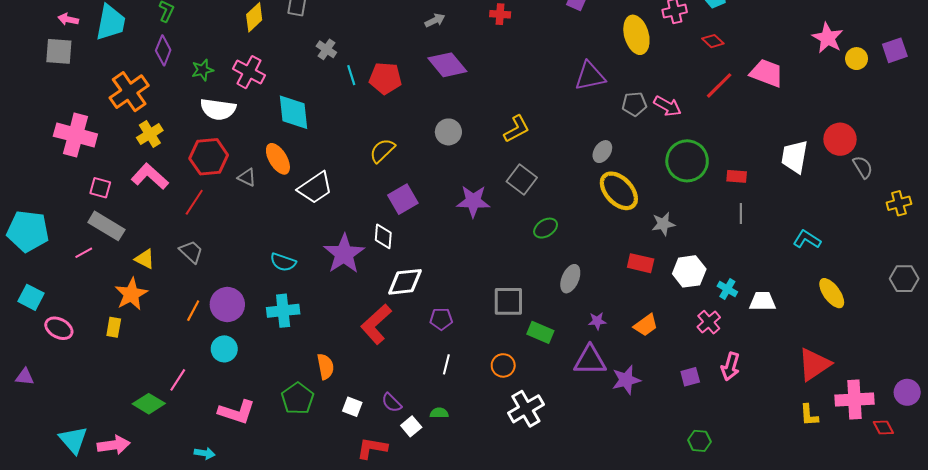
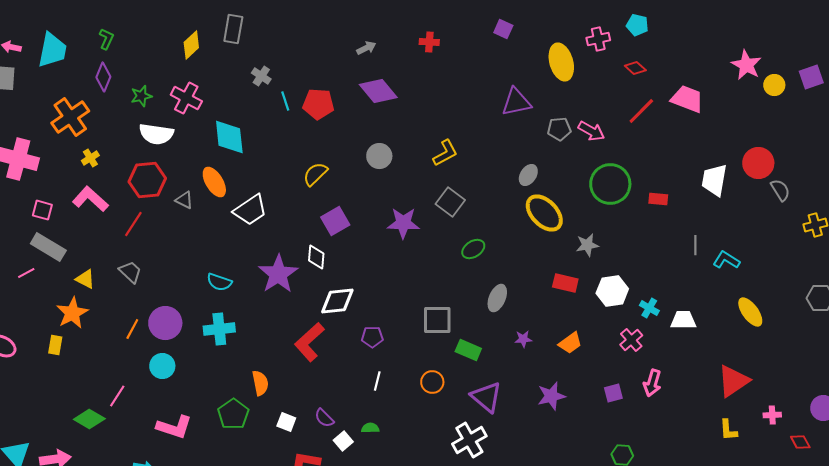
yellow cross: (150, 134) -> (90, 158), size x0.7
gray line: (741, 214) -> (695, 245), moved
purple triangle: (590, 360) -> (486, 397), moved, turned 40
pink cross: (854, 400) -> (772, 415), size x0.5
white cross: (526, 409) -> (469, 440), moved

